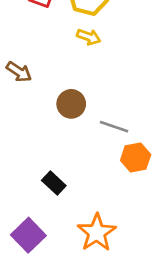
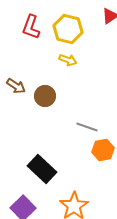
brown circle: (71, 104) -> (45, 96), moved
black rectangle: (54, 183) -> (42, 169), size x1.6

